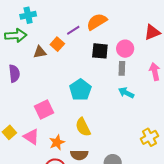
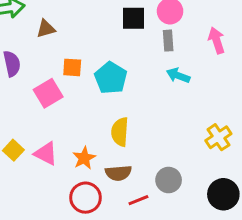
orange square: (57, 44) -> (72, 67), moved, turned -32
pink square: (44, 109) -> (48, 93), moved
yellow semicircle: (83, 127) -> (120, 132), turned 36

